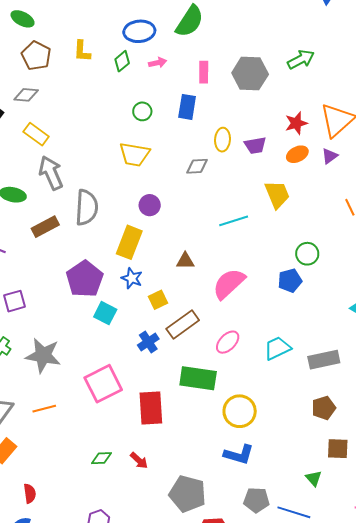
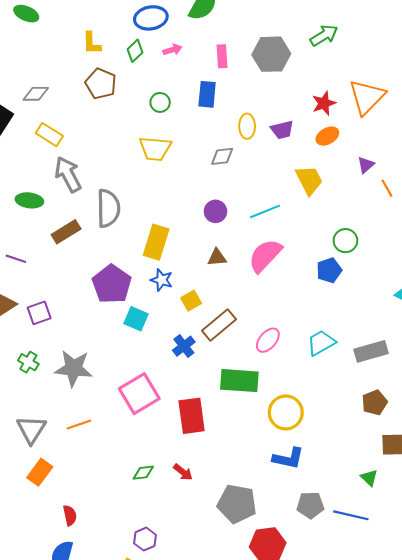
brown pentagon: (36, 56) -> (101, 84), moved
purple triangle: (330, 156) -> (366, 165), moved
purple circle: (150, 205) -> (215, 211), moved
pink semicircle: (229, 284) -> (265, 256), moved

